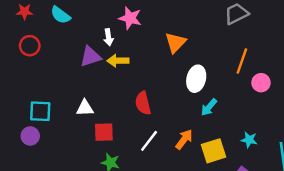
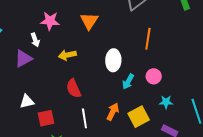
orange triangle: (176, 43) -> (89, 21), moved
yellow arrow: (118, 61) -> (67, 55), moved
pink circle: (261, 83) -> (154, 76), moved
white line: (149, 141) -> (84, 118), turned -36

